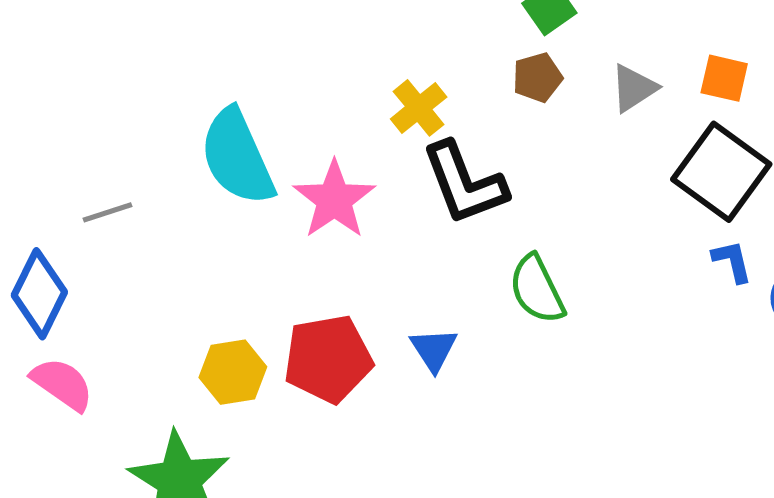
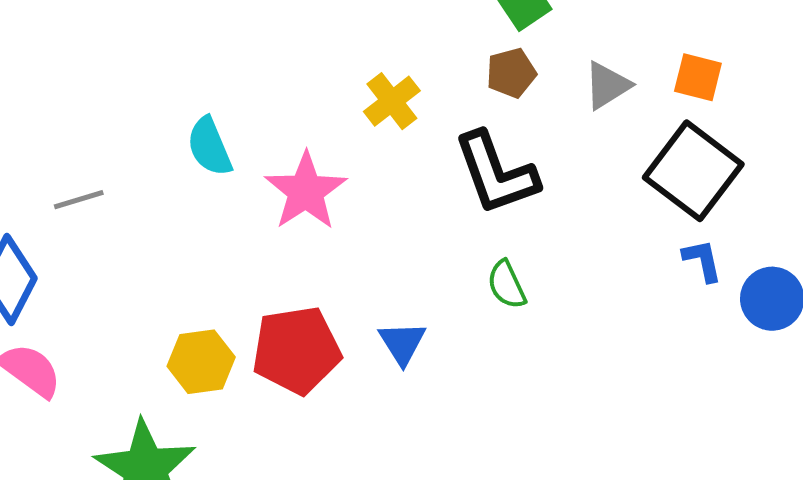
cyan semicircle: (237, 157) -> (209, 147), size x0.6
black L-shape: (464, 183) -> (496, 173), moved
green semicircle: (537, 289) -> (507, 285), size x0.7

